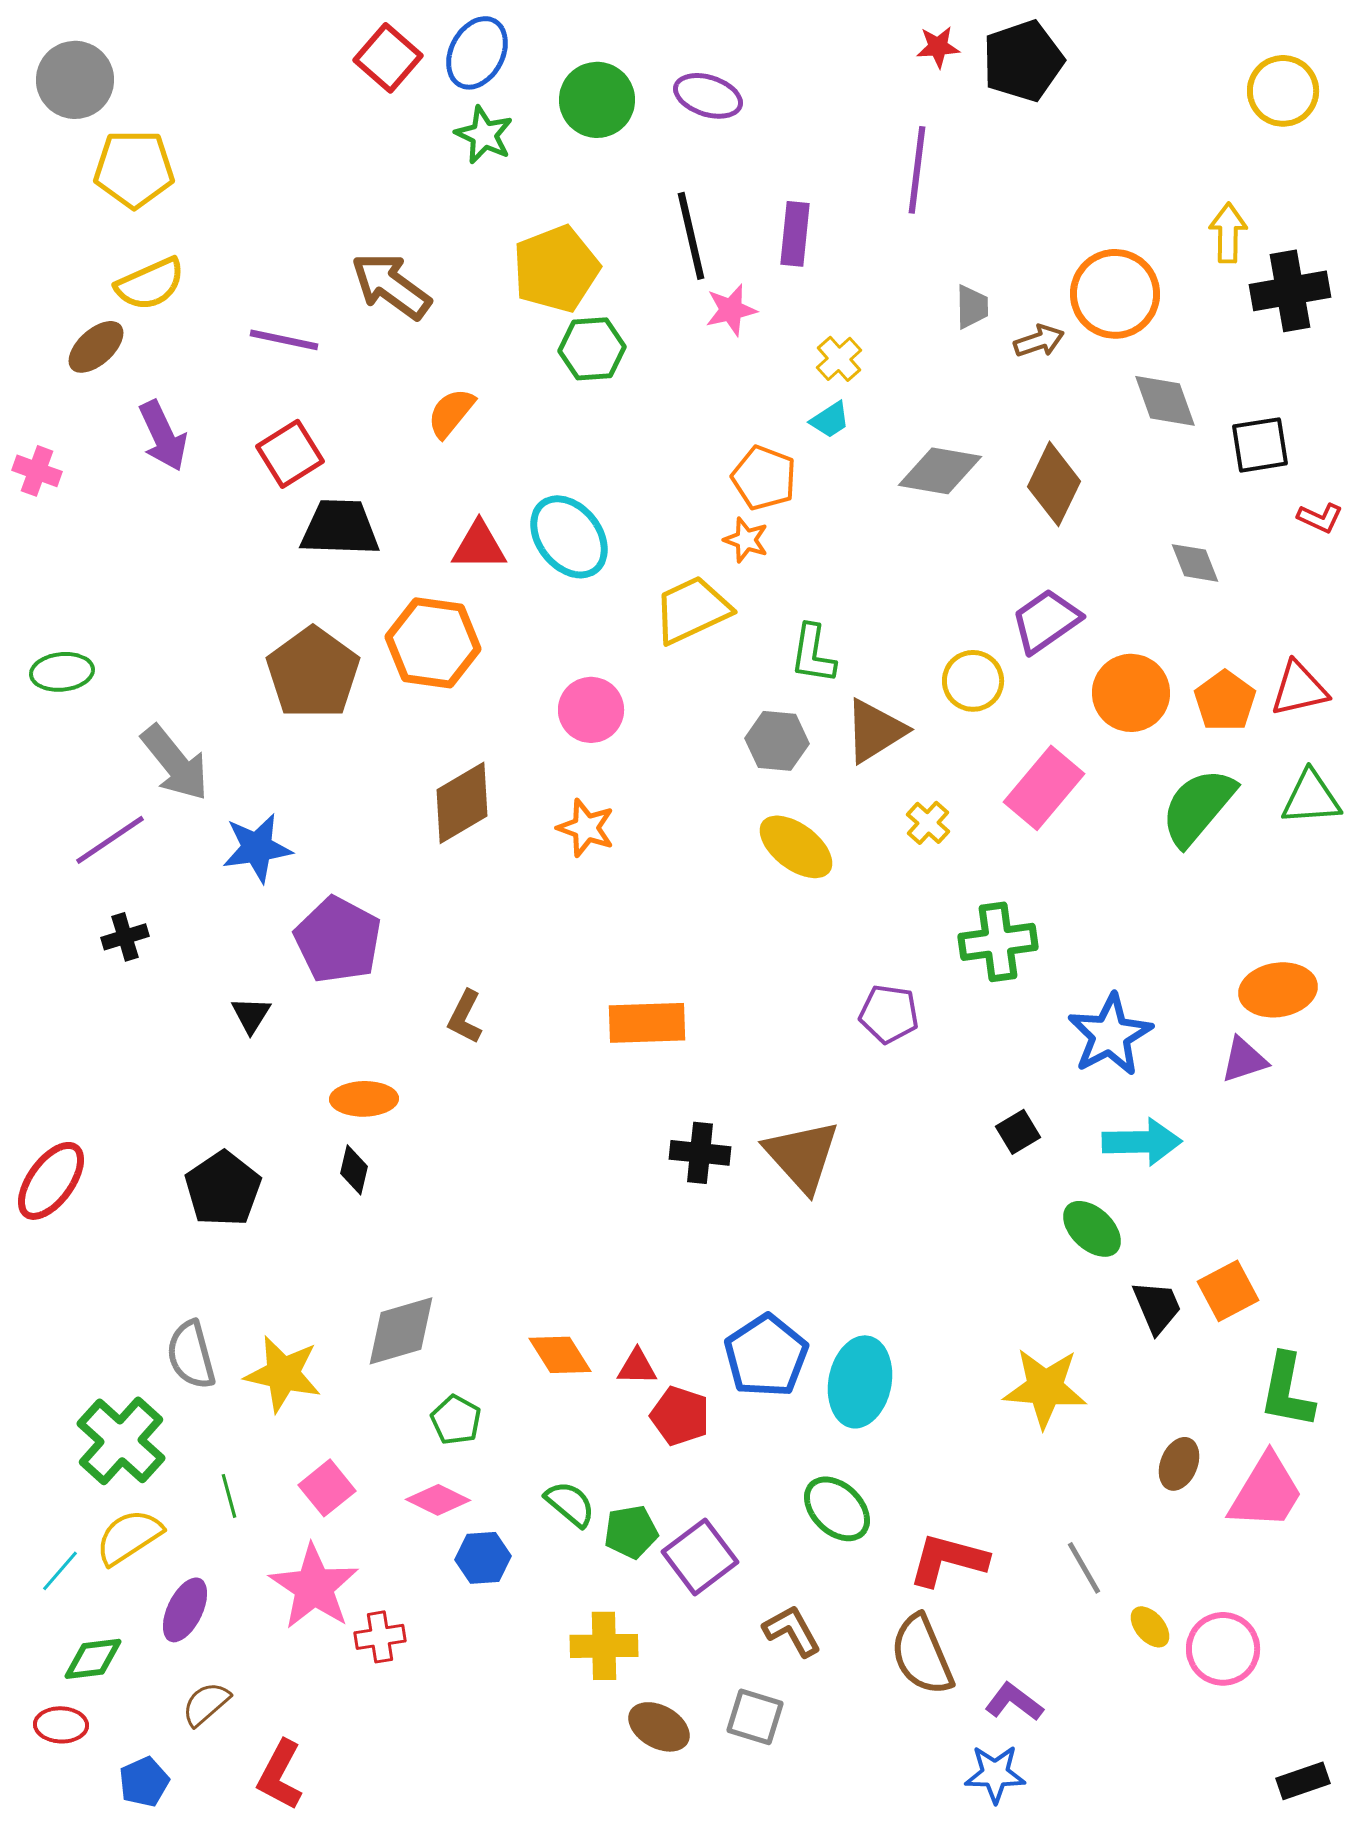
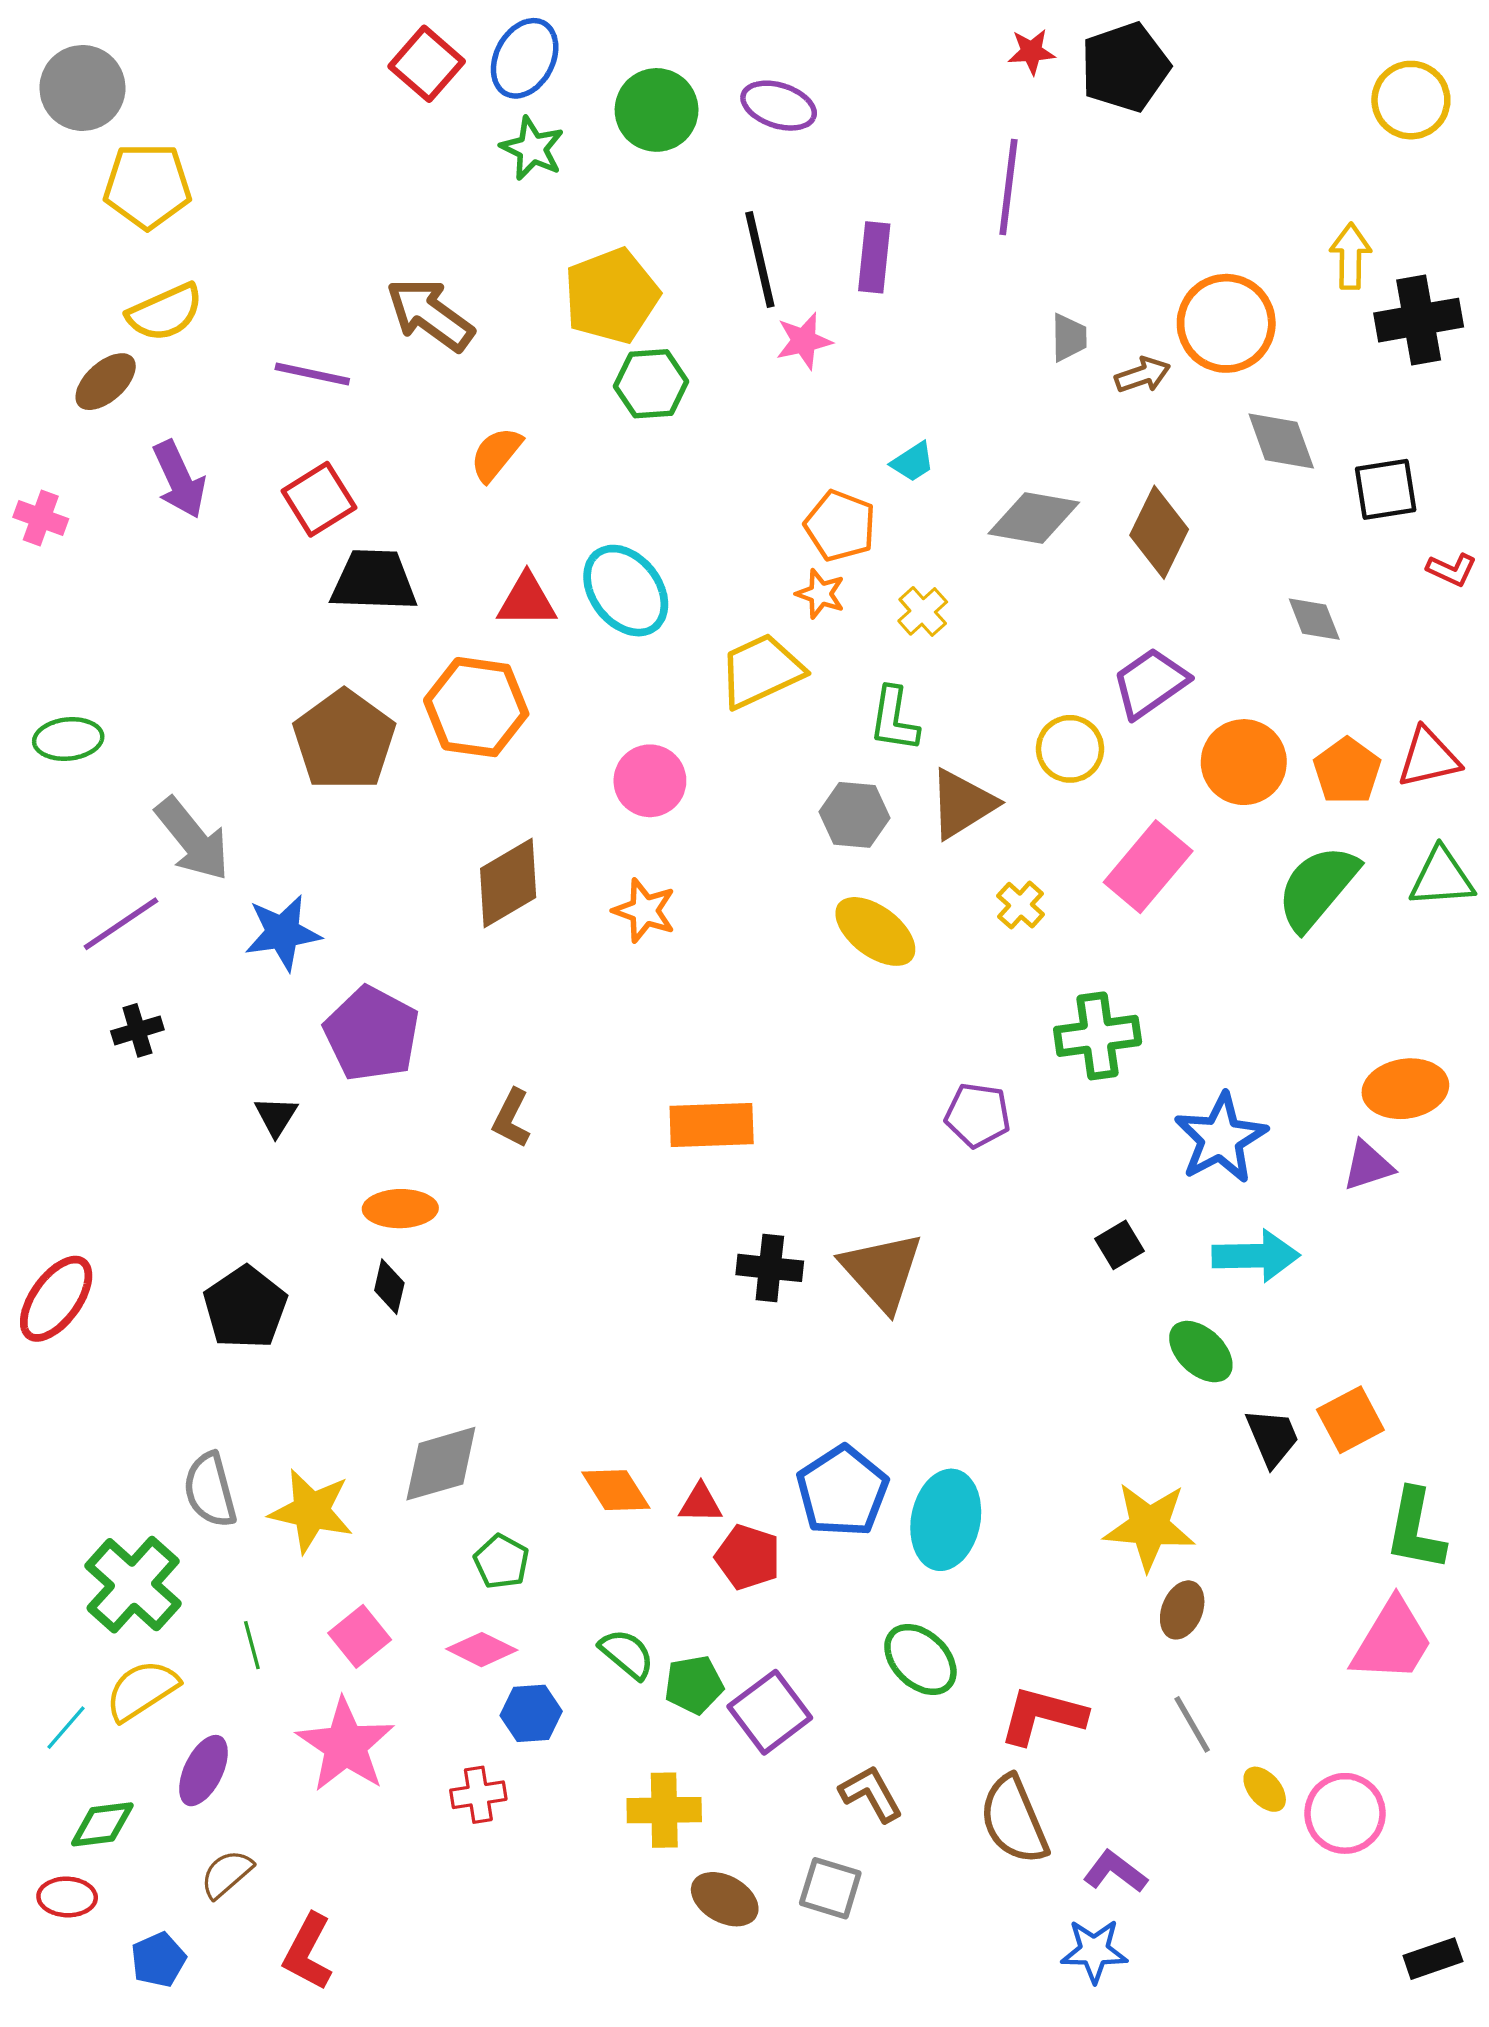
yellow cross: (839, 359) -> (923, 611), moved
brown ellipse: (1179, 1464) -> (1182, 1610), moved
red cross: (380, 1637) -> (478, 1795), moved

